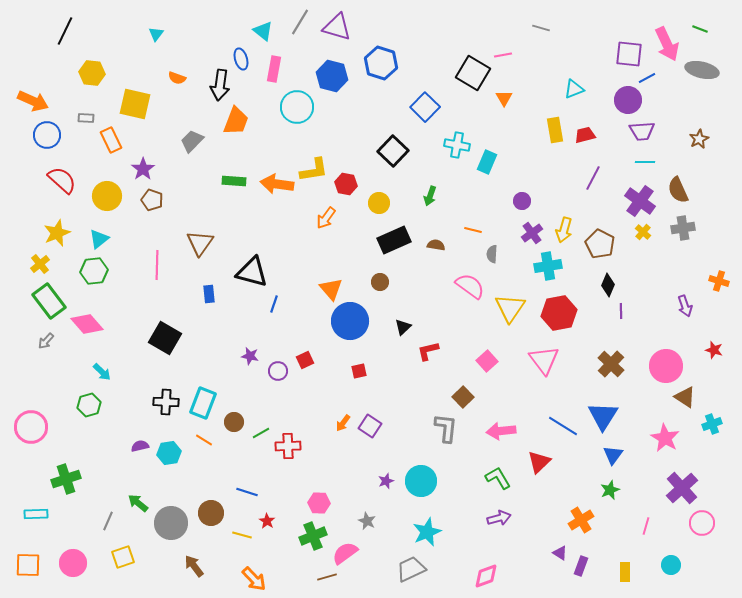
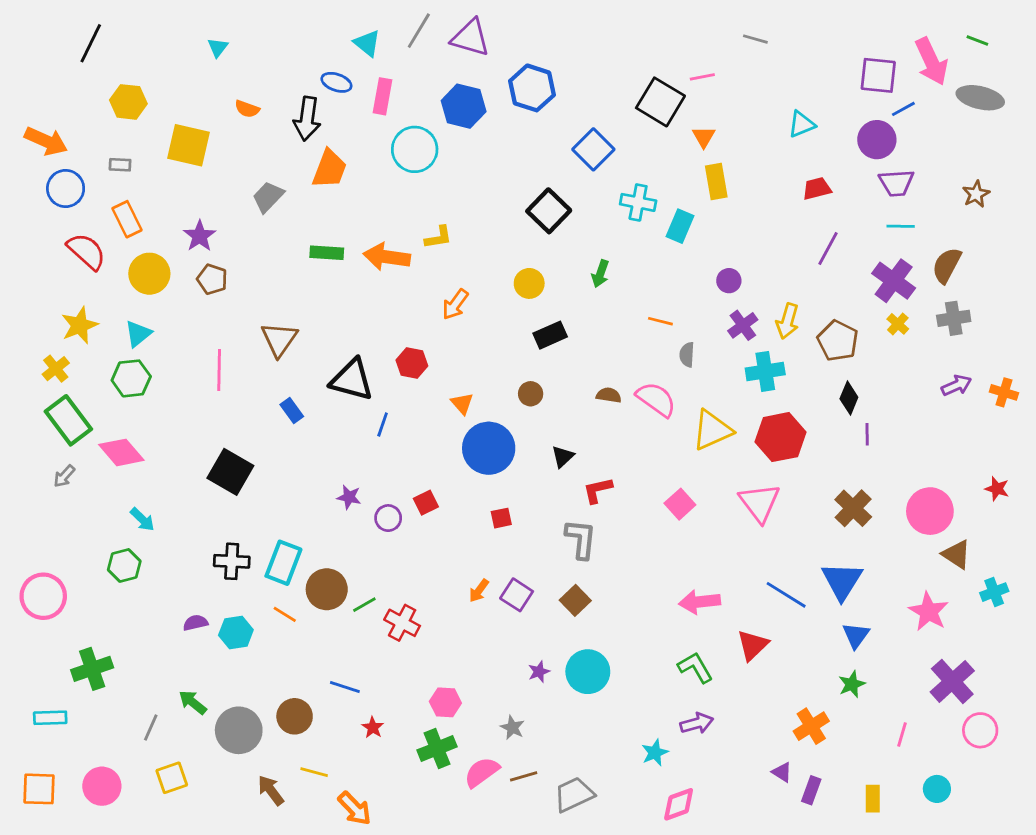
blue ellipse: (241, 59) -> (336, 82), turned -55
yellow rectangle: (555, 130) -> (716, 182), moved
orange rectangle: (111, 140) -> (127, 219), moved
yellow L-shape: (314, 170) -> (438, 237), size x0.7
red hexagon: (346, 184) -> (412, 363), moved
brown semicircle: (678, 190) -> (947, 265), turned 52
black rectangle: (394, 240) -> (550, 335), size x0.7
brown semicircle: (436, 245) -> (609, 395), moved
orange triangle: (331, 289) -> (462, 404), size x0.7
blue rectangle: (209, 294) -> (292, 411), turned -30
purple arrow: (685, 306) -> (956, 385), moved, turned -95
yellow triangle: (510, 308) -> (712, 430), turned 32
brown square: (463, 397) -> (575, 600), moved
brown circle: (234, 422) -> (327, 589), size x1.5
gray L-shape: (446, 428) -> (581, 539), moved
red cross: (288, 446) -> (402, 623), turned 30
cyan star: (427, 532) -> (655, 753), moved, size x0.7
yellow line: (242, 535) -> (314, 772), moved
brown line: (327, 577) -> (524, 776), moved

